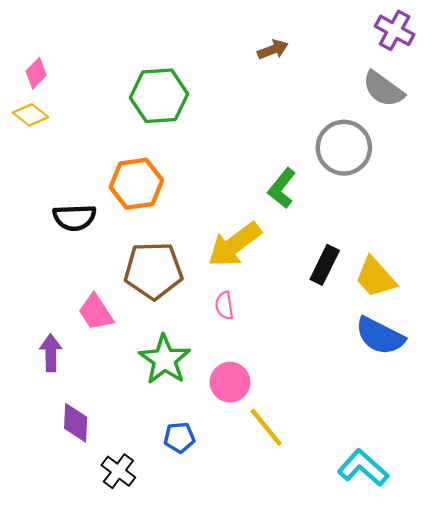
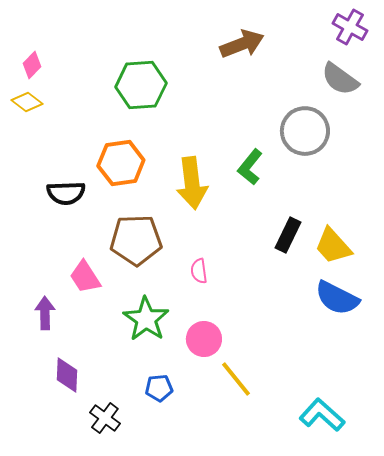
brown arrow: (273, 50) -> (242, 44), size x1.6
yellow arrow: (235, 245) -> (192, 183), moved, turned -60

